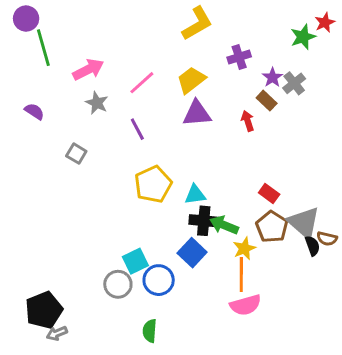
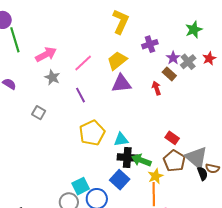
red star: (325, 22) -> (209, 58), moved
yellow L-shape: (197, 23) -> (121, 22), turned -35

